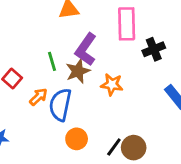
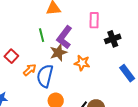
pink rectangle: (127, 24) -> (94, 20), size x0.7
green line: (52, 61) -> (42, 35), moved

